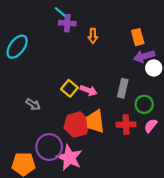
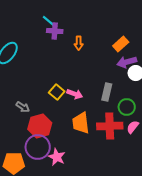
orange rectangle: (138, 37) -> (121, 44), turned 63
red hexagon: (77, 125) -> (40, 126), moved
red cross: (126, 125) -> (110, 126), size x1.4
pink star: (69, 158) -> (57, 157), size x0.7

